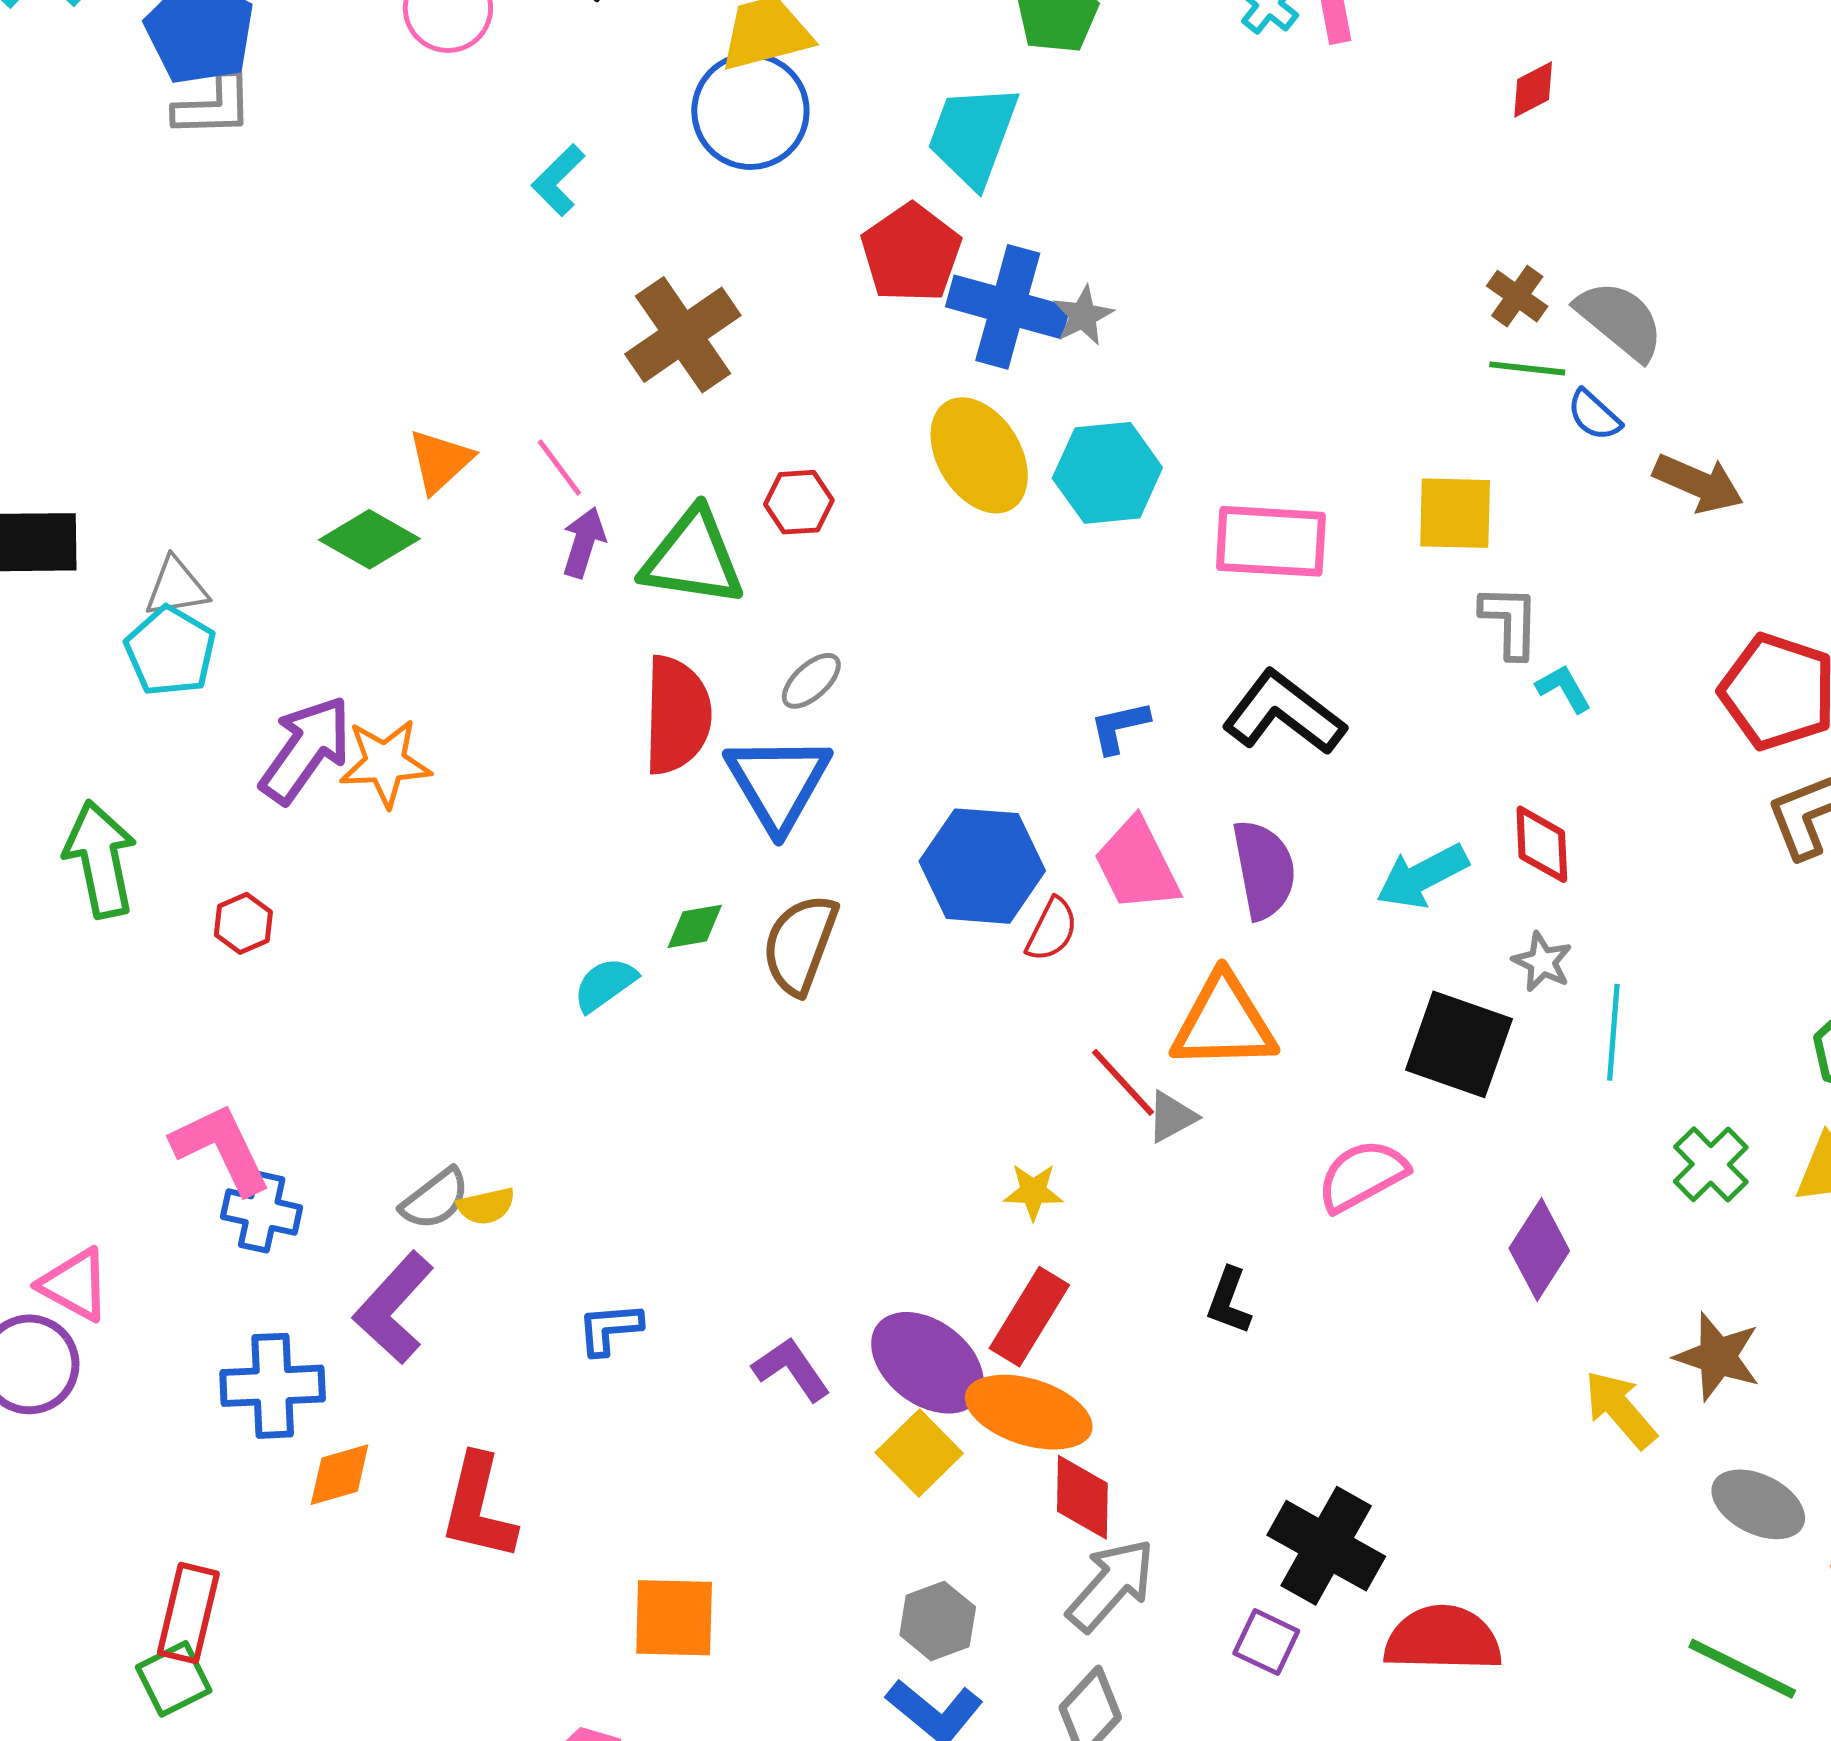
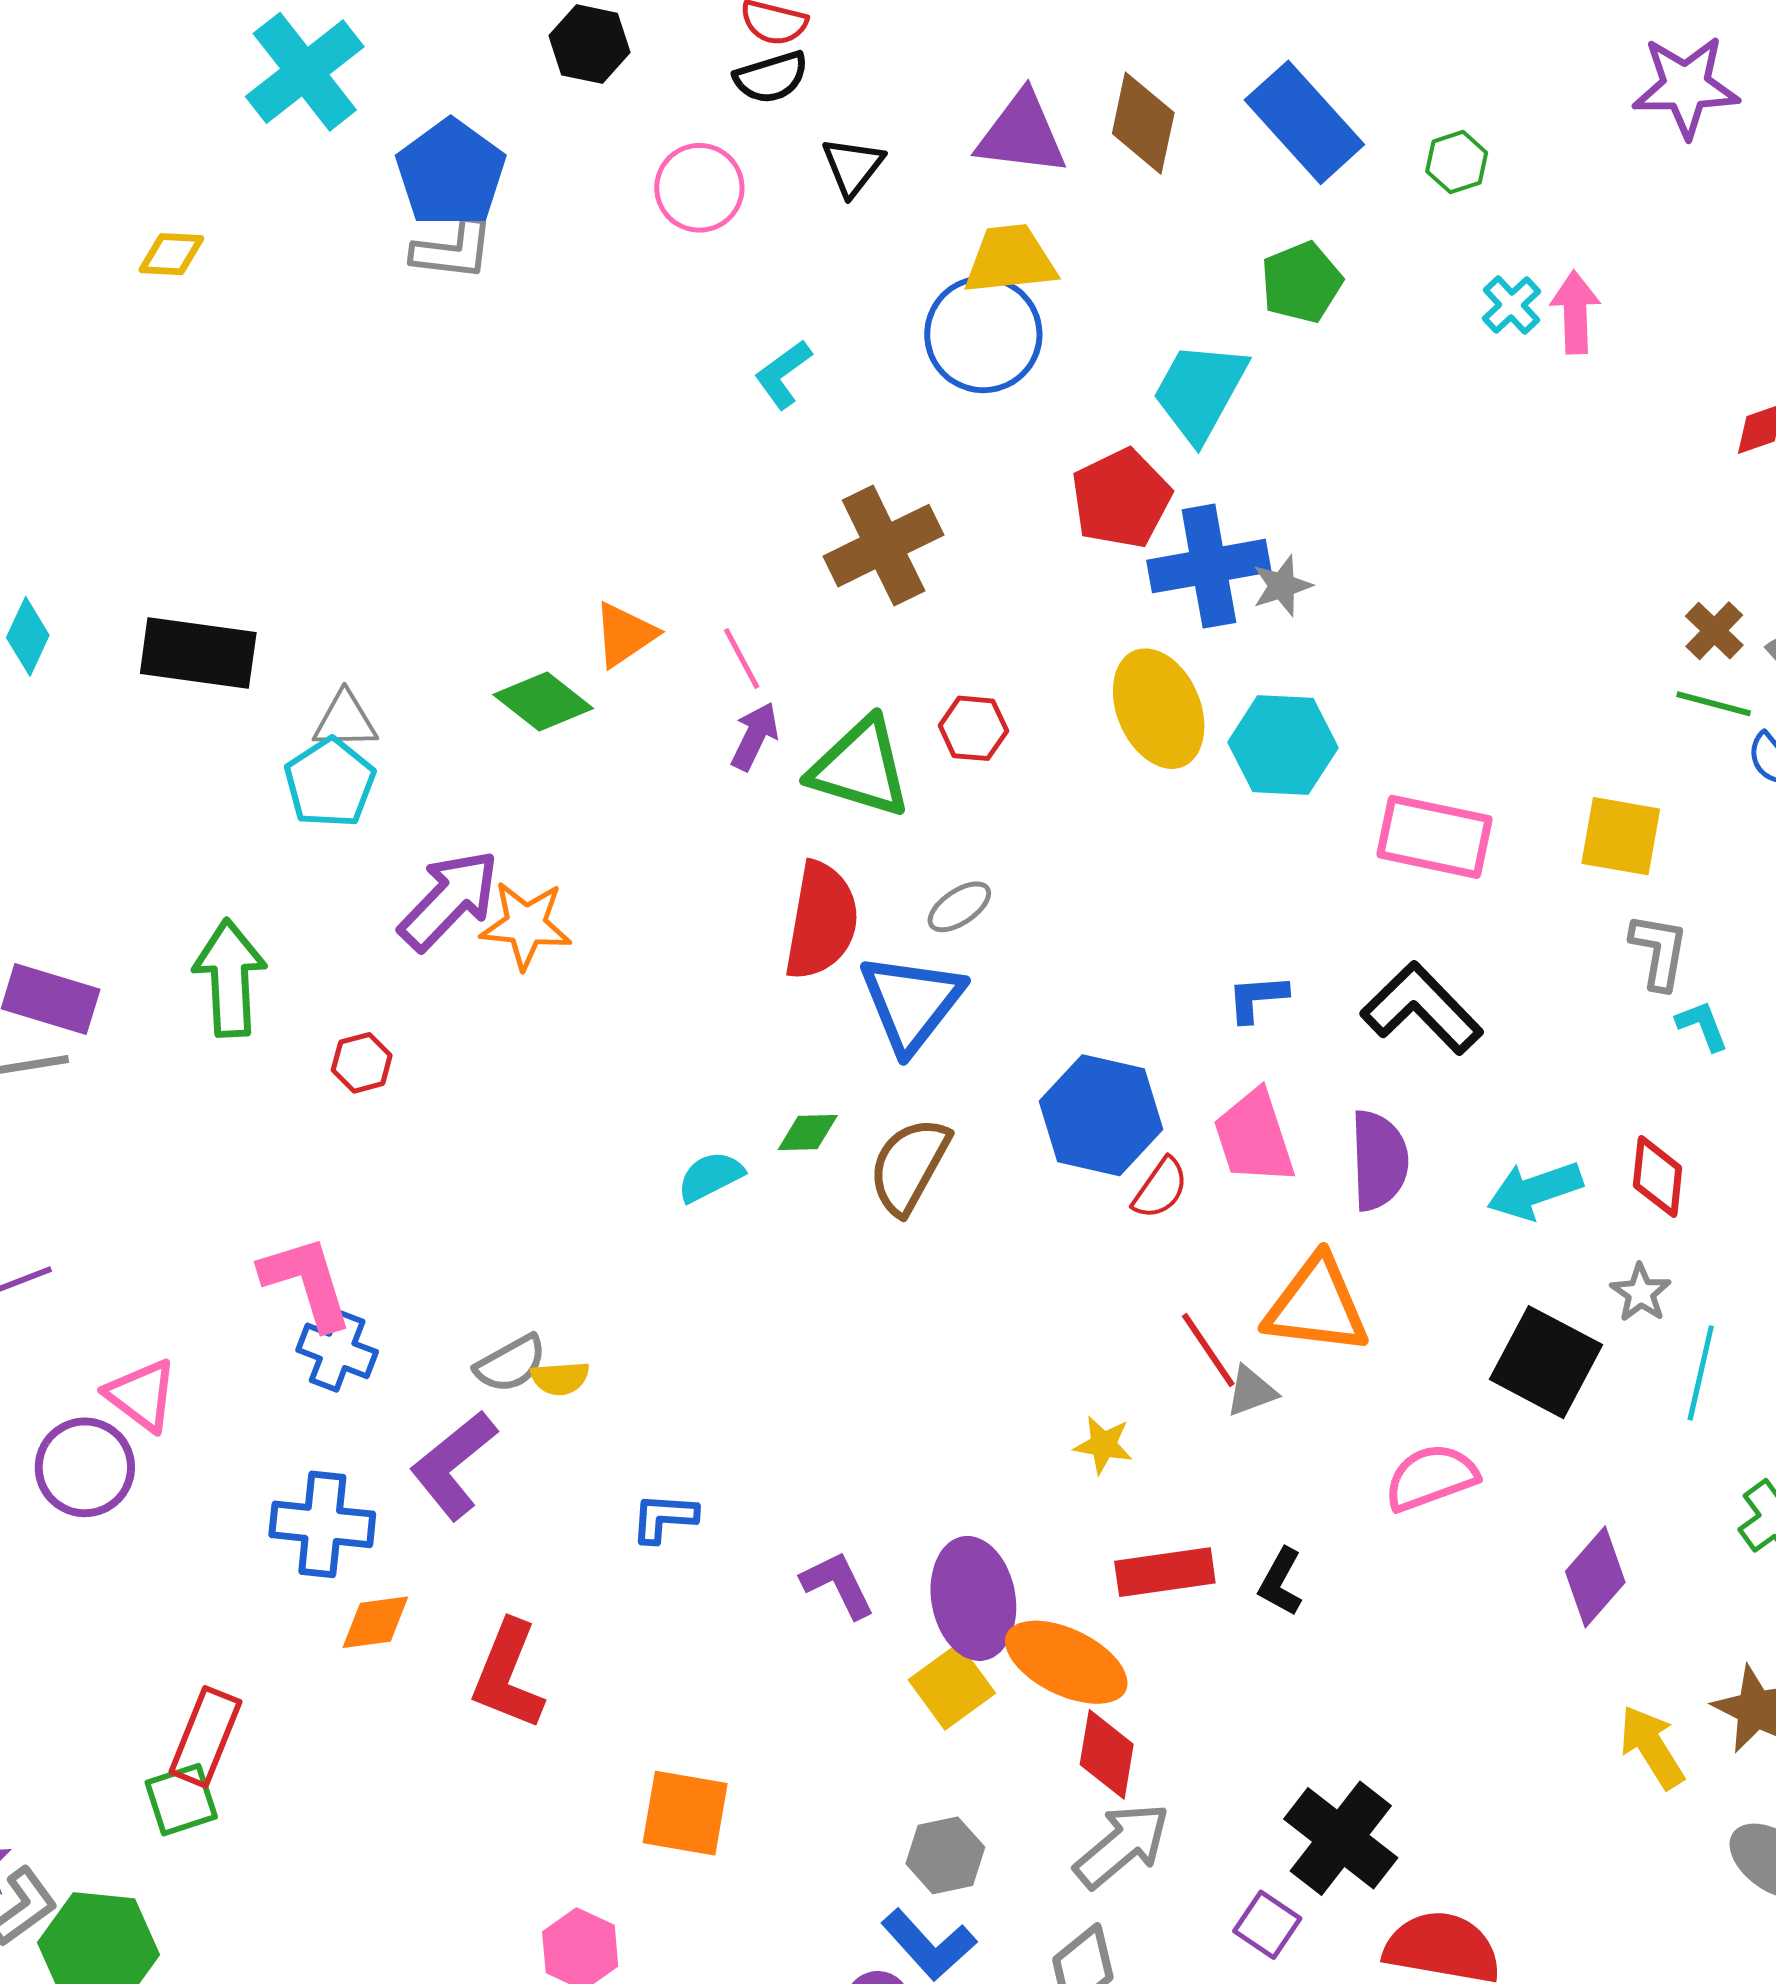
blue cross: (1008, 307) -> (1209, 566), turned -34
red rectangle: (1029, 1317) -> (1165, 1572), moved, turned 42
purple ellipse: (927, 1363) -> (973, 1598), turned 34

